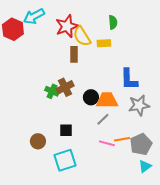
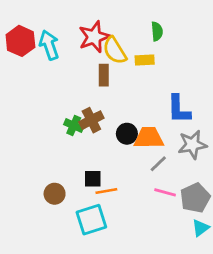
cyan arrow: (34, 16) -> (49, 45), moved, turned 100
gray line: (103, 119) -> (158, 164), moved
orange line: (122, 139) -> (106, 191), moved
pink line: (107, 143) -> (165, 192), moved

